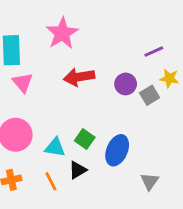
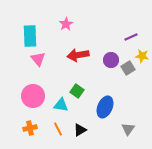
pink star: (62, 33) -> (66, 24), size x0.6
green square: (85, 139) -> (77, 91), moved
black triangle: (78, 170) -> (80, 130), moved

